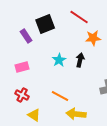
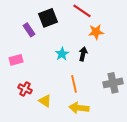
pink rectangle: (22, 67) -> (16, 60), moved
orange line: (60, 96) -> (74, 84), moved, turned 48
yellow triangle: (34, 115) -> (45, 101), moved

